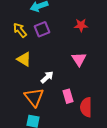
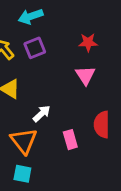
pink triangle: (79, 59) -> (85, 75), moved
red semicircle: (86, 107) -> (102, 125), moved

